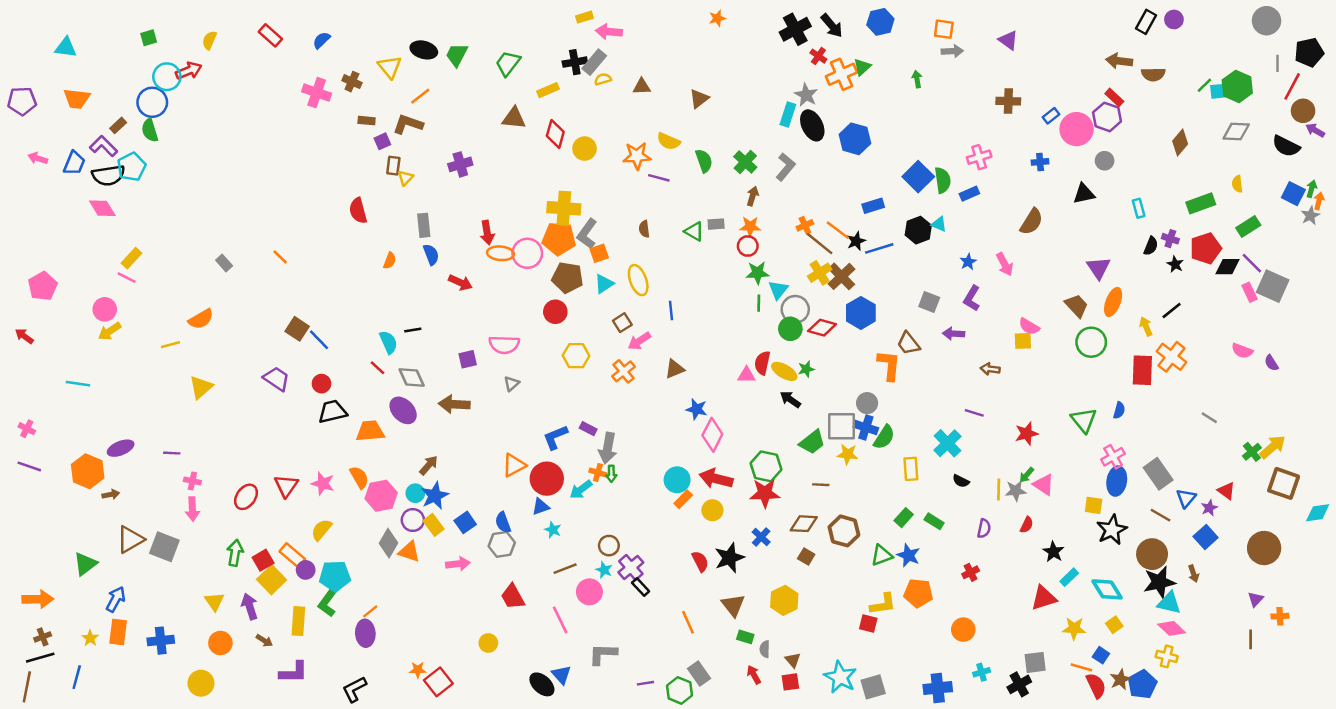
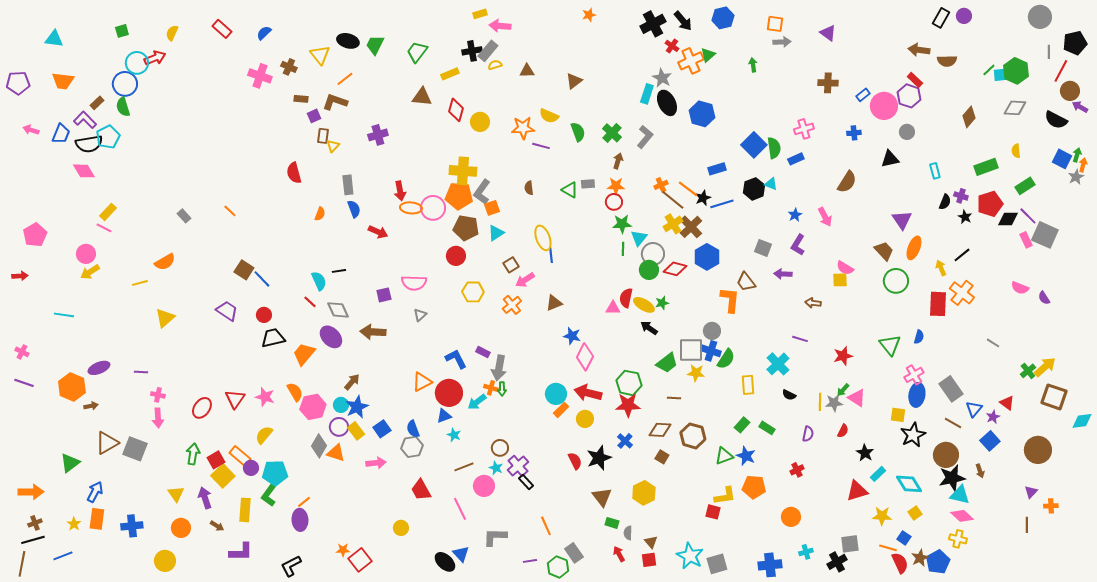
yellow ellipse: (638, 280) -> (543, 238), moved
red arrow: (24, 336) -> (20, 276), turned 140
orange trapezoid: (370, 431) -> (304, 354), turned -45
blue L-shape: (555, 437) -> (456, 359), turned 85
orange line: (688, 622) -> (546, 526), moved
blue line: (77, 677) -> (63, 556), turned 54

